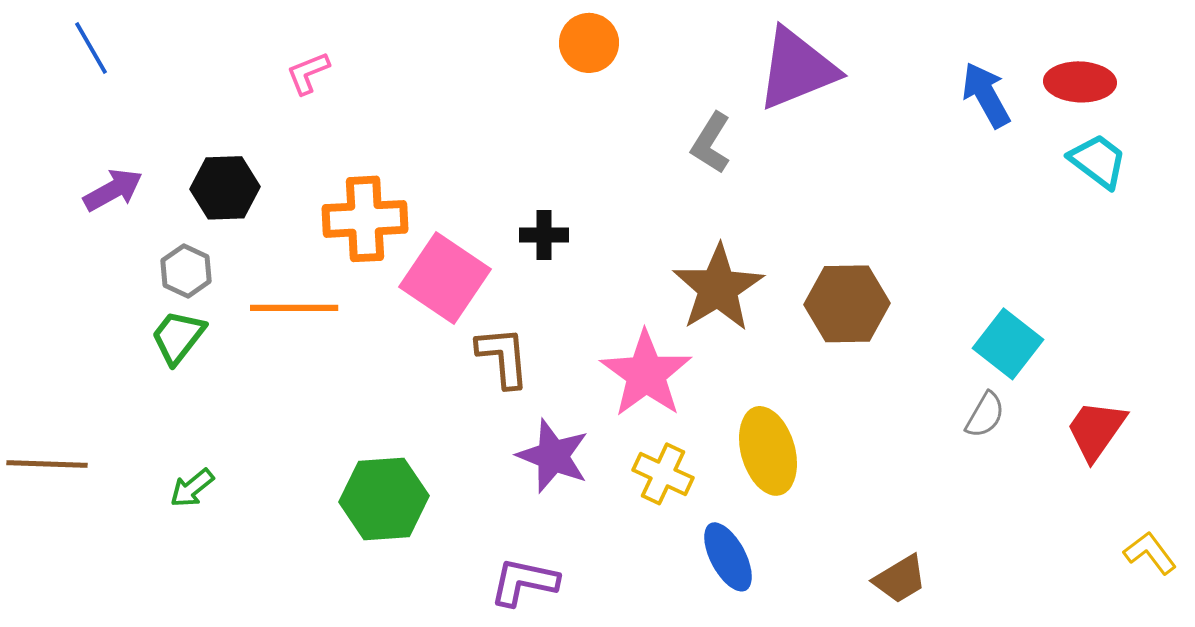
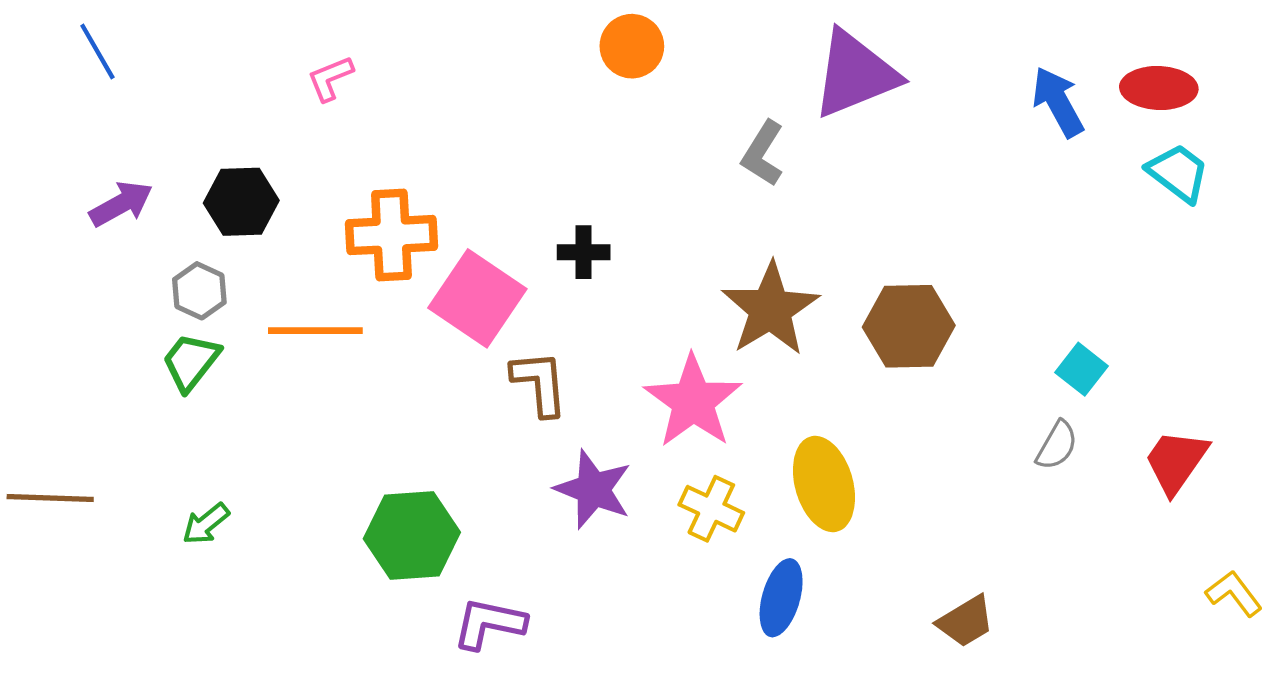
cyan square: (1008, 344) -> (1082, 369), size x0.7
blue ellipse: (728, 557) -> (781, 598), turned 44
purple L-shape: (524, 582) -> (489, 624), moved

